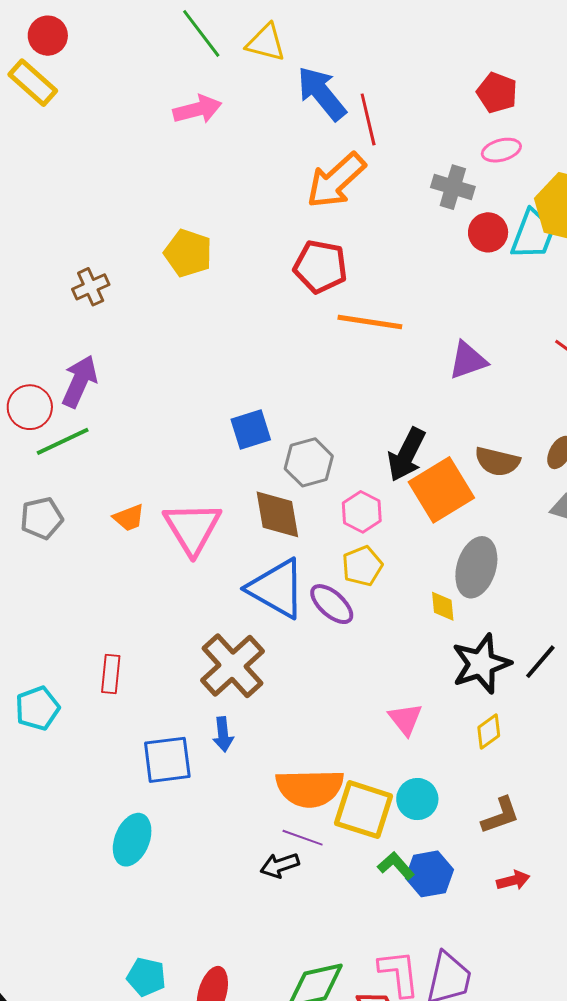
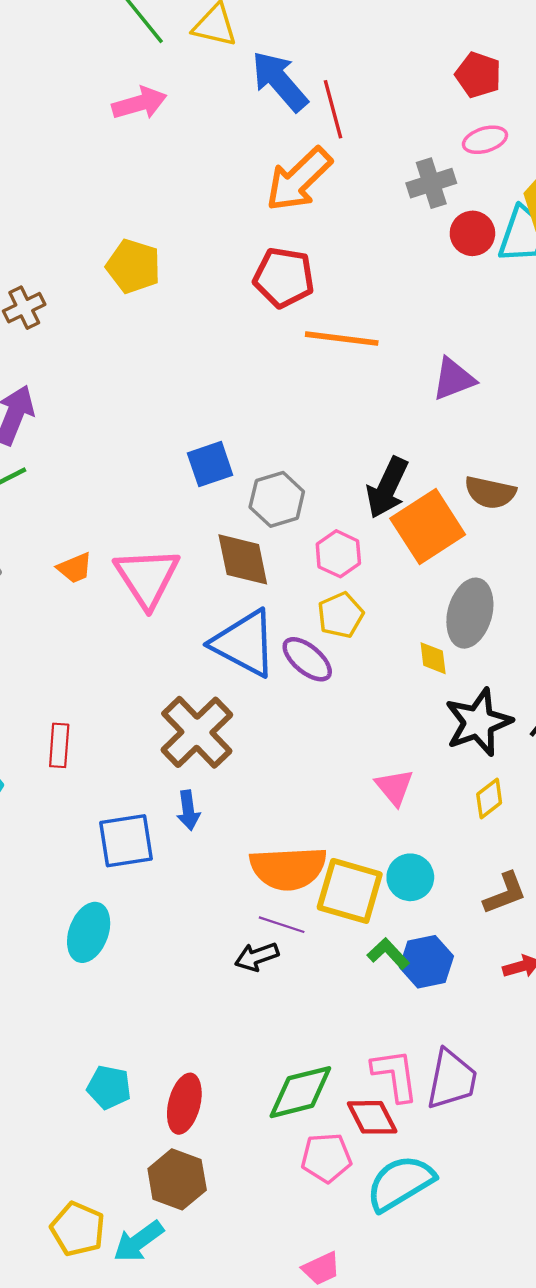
gray cross: (453, 187) -> (431, 183), turned -33

